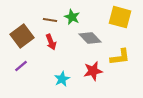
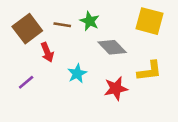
brown square: (22, 36) -> (27, 29), moved
red arrow: (51, 42) -> (47, 52), moved
cyan star: (62, 79) -> (77, 73), moved

